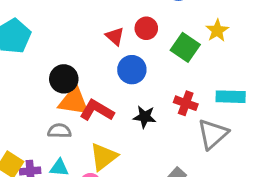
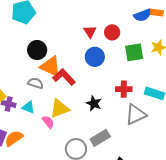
green square: (185, 47) -> (134, 52), turned 30
black circle: (64, 79) -> (37, 50), moved
red cross: (186, 103) -> (124, 89), turned -35
black star: (145, 117) -> (94, 103), moved

